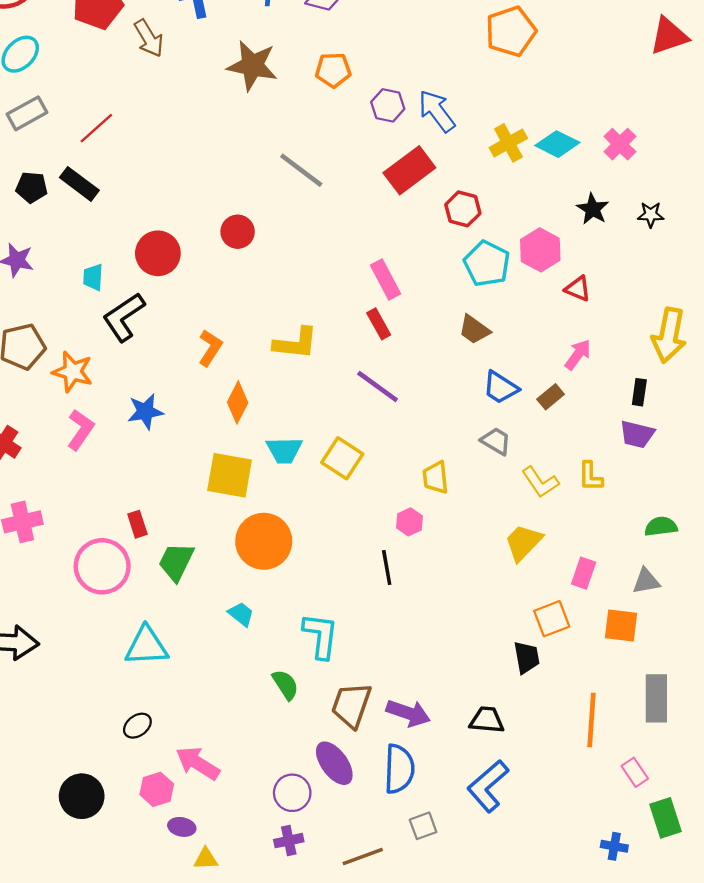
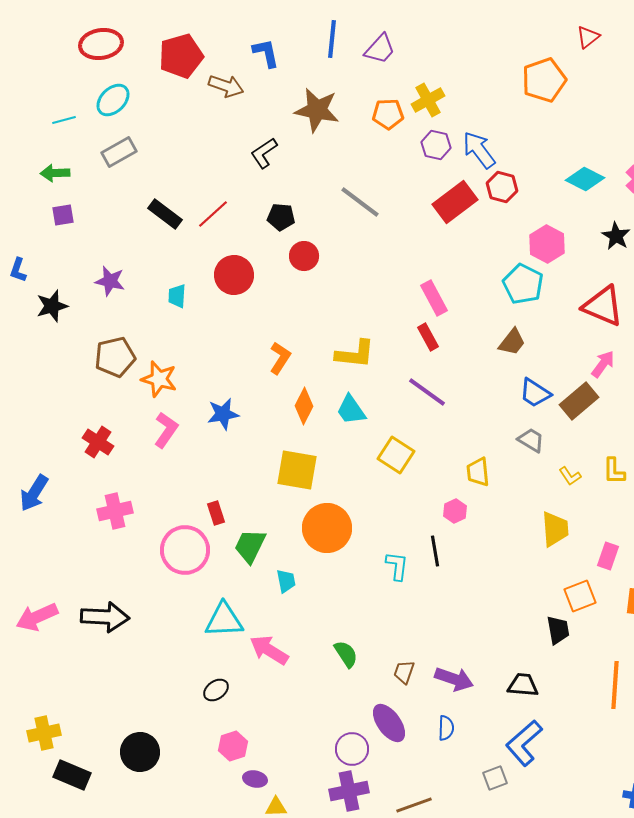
brown arrow: (149, 38) -> (226, 86), turned -40
red line: (96, 128) -> (213, 214), moved
yellow cross: (508, 143) -> (428, 100), moved
black pentagon: (32, 187) -> (281, 217), moved
red hexagon: (463, 209) -> (502, 187), moved
pink hexagon: (540, 250) -> (547, 244), moved
red triangle: (578, 289) -> (603, 306), size x1.8
black L-shape: (124, 317) -> (264, 153), moved, size x0.7
brown trapezoid: (474, 330) -> (512, 342), turned -88
brown rectangle: (551, 397) -> (579, 401), size x1.6
cyan trapezoid: (284, 450) -> (351, 410), moved, turned 56
yellow L-shape: (540, 482) -> (570, 476), size x0.7
yellow trapezoid: (523, 542) -> (555, 529), turned 132
cyan trapezoid: (241, 614) -> (286, 581), moved, turned 40
cyan L-shape: (321, 636) -> (397, 566), moved, size x0.7
brown trapezoid: (351, 705) -> (404, 672), size x0.6
pink arrow: (198, 763) -> (269, 650), moved
blue semicircle: (399, 769) -> (446, 728), size x0.6
black circle: (82, 796) -> (140, 752), moved
gray square: (423, 826) -> (495, 778), moved
purple cross: (289, 841) -> (349, 791), size x1.5

